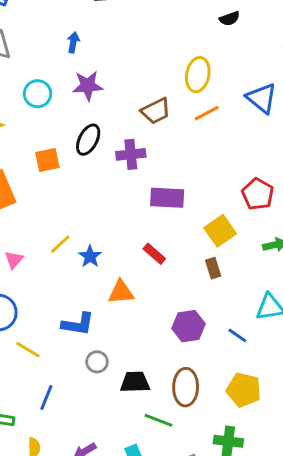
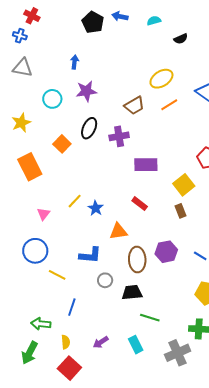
yellow ellipse: (198, 75) -> (161, 79), turned 50
orange square: (47, 160) -> (62, 144), turned -30
brown ellipse: (186, 387) -> (137, 260), moved

